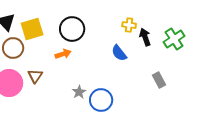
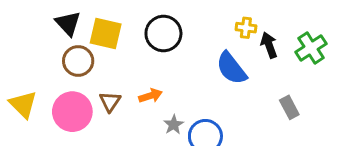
yellow square: (32, 29) -> (106, 34), turned 30
blue semicircle: (119, 53) -> (231, 68), size x1.4
orange arrow: (63, 54) -> (150, 96), moved

